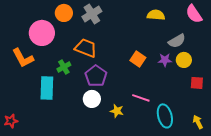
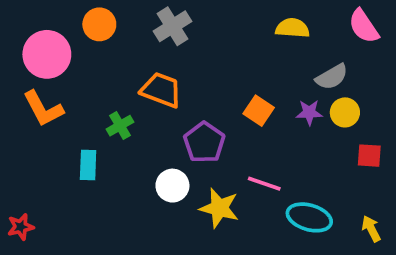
orange circle: (64, 13) -> (99, 24), moved
pink circle: (42, 33) -> (47, 54), moved
purple pentagon: (96, 76) -> (204, 142), moved
cyan rectangle: (47, 88) -> (88, 165), size x0.7
yellow star: (117, 111) -> (219, 208), size x1.5
cyan ellipse: (165, 116) -> (309, 217), turned -60

